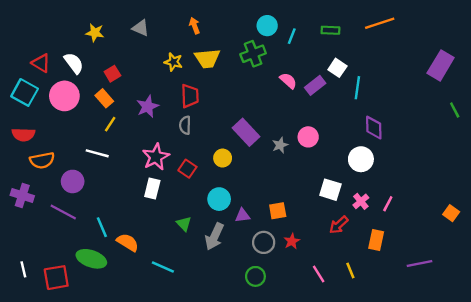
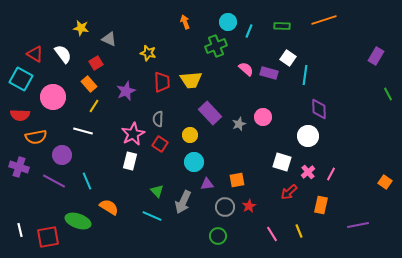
orange arrow: (194, 26) -> (185, 22), moved
gray triangle: (141, 28) -> (109, 39), moved
yellow trapezoid: (207, 58) -> (191, 80), moved
purple rectangle: (441, 65) -> (376, 56), size x0.7
purple rectangle: (315, 85) -> (269, 73), turned 54
pink circle: (64, 96) -> (53, 97), moved
gray semicircle: (185, 125) -> (158, 119), moved
cyan circle: (219, 199) -> (194, 162), moved
cyan line: (102, 227) -> (87, 181), moved
cyan line: (163, 267) -> (152, 216), moved

